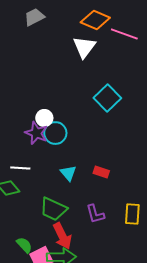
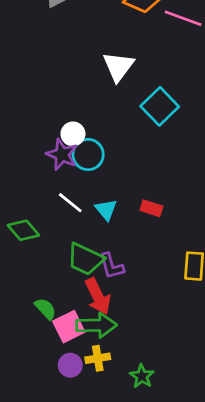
white triangle: (84, 47) -> (118, 66), moved
white line: (20, 168) -> (70, 203), moved, turned 36
purple L-shape: (95, 214) -> (112, 266), moved

